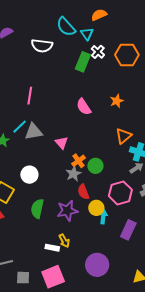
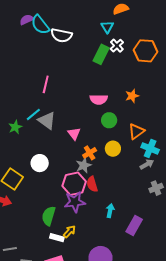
cyan semicircle: (66, 27) -> (40, 25), moved
pink semicircle: (84, 107) -> (99, 99), turned -60
gray triangle: (34, 132) -> (47, 120), turned 42
green circle: (95, 166) -> (109, 120), moved
pink hexagon: (120, 193) -> (74, 184), moved
yellow circle: (96, 208) -> (113, 149), moved
green semicircle: (37, 209) -> (49, 216), moved
yellow arrow: (64, 241) -> (69, 232), turned -112

